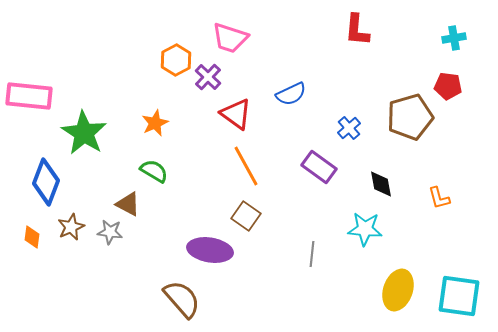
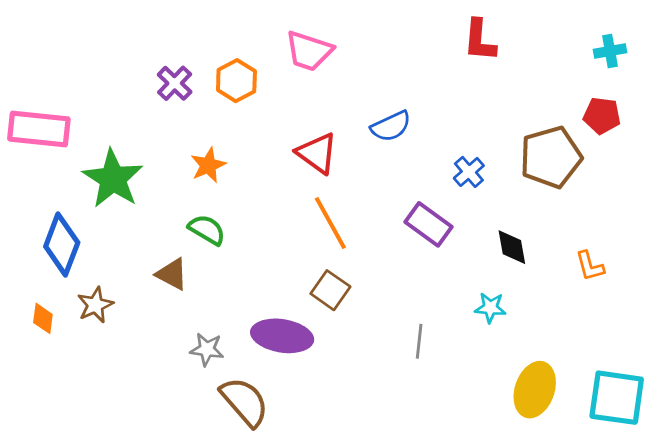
purple cross: (208, 77) -> (175, 83), moved
cyan star: (365, 229) -> (490, 308), size x0.7
gray star: (110, 232) -> (207, 349), moved

